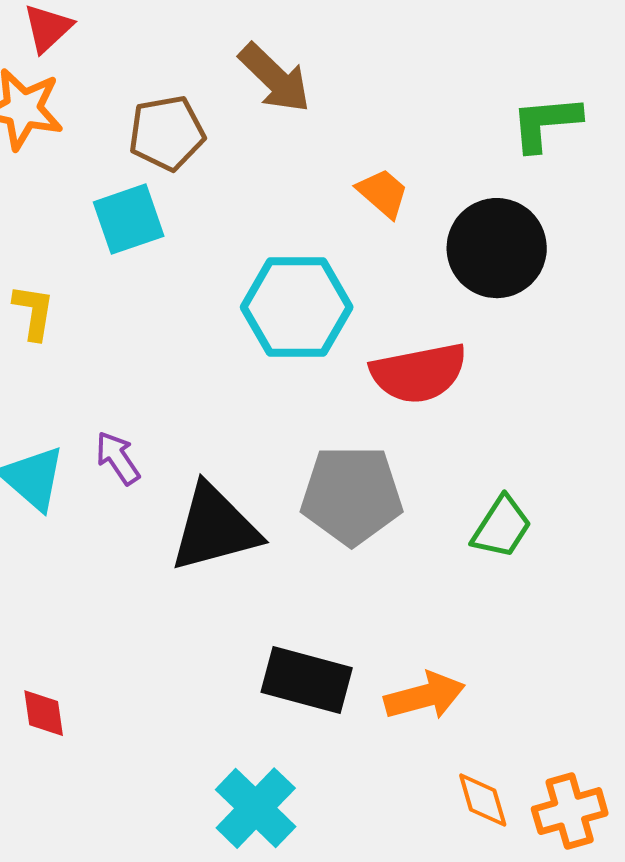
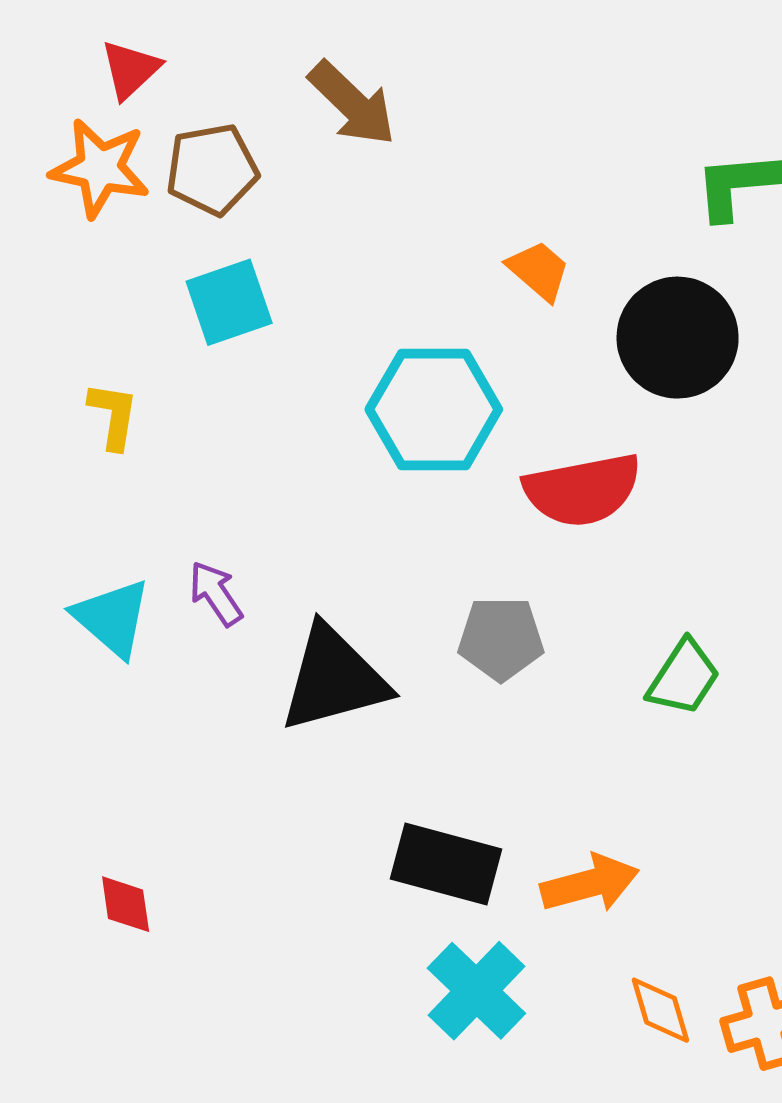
brown arrow: (275, 78) -> (352, 104), moved
brown pentagon: (167, 133) -> (212, 169), moved
gray pentagon: (352, 495) -> (501, 639), size x0.7
cyan cross: (256, 808) -> (476, 991), moved

